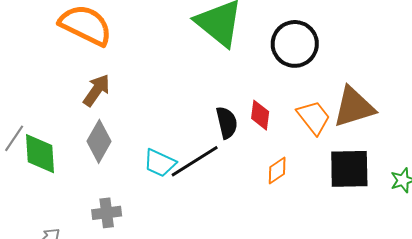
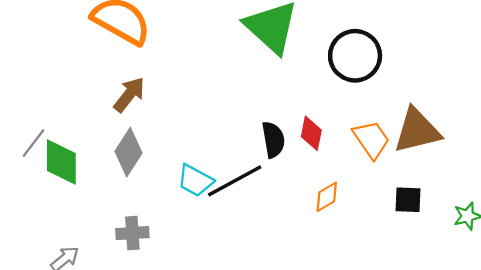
black square: (349, 169) -> (408, 200), size x0.6

